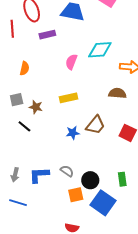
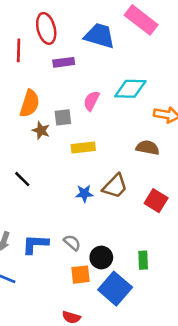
orange semicircle: (25, 68) -> (30, 103), size x1.5
gray square: (17, 100) -> (63, 117), moved
brown star: (36, 107) -> (41, 130), moved

